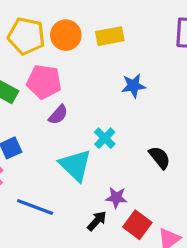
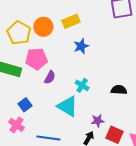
yellow pentagon: (26, 36) -> (19, 33), turned 30
blue star: (133, 86) -> (81, 46), moved
black semicircle: (160, 158) -> (119, 90), turned -35

